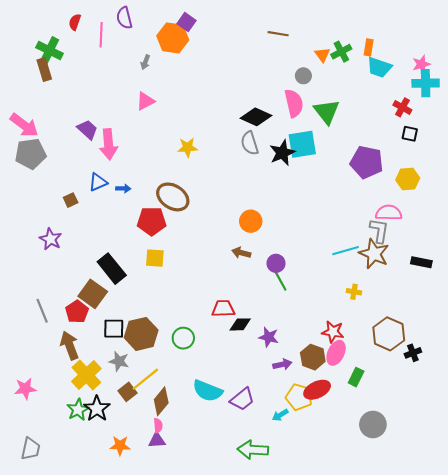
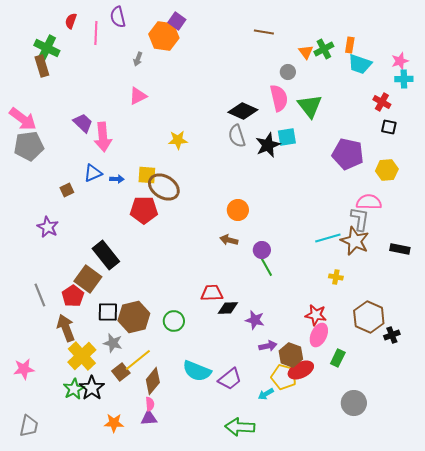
cyan cross: (426, 83) -> (404, 79), size x0.7
cyan square: (302, 144) -> (287, 137), size x0.7
yellow square: (155, 258) -> (147, 175), moved
brown hexagon: (313, 357) -> (291, 355), moved

